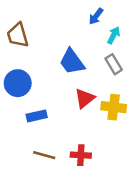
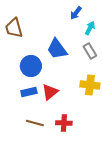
blue circle: (18, 83) -> (31, 66), moved
red triangle: (85, 98) -> (50, 92), moved

